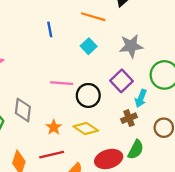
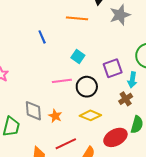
cyan square: (89, 46) -> (78, 57), moved
gray star: (131, 46) -> (120, 15), moved
purple square: (122, 81) -> (113, 68), turned 36
orange star: (54, 127) -> (55, 116), moved

